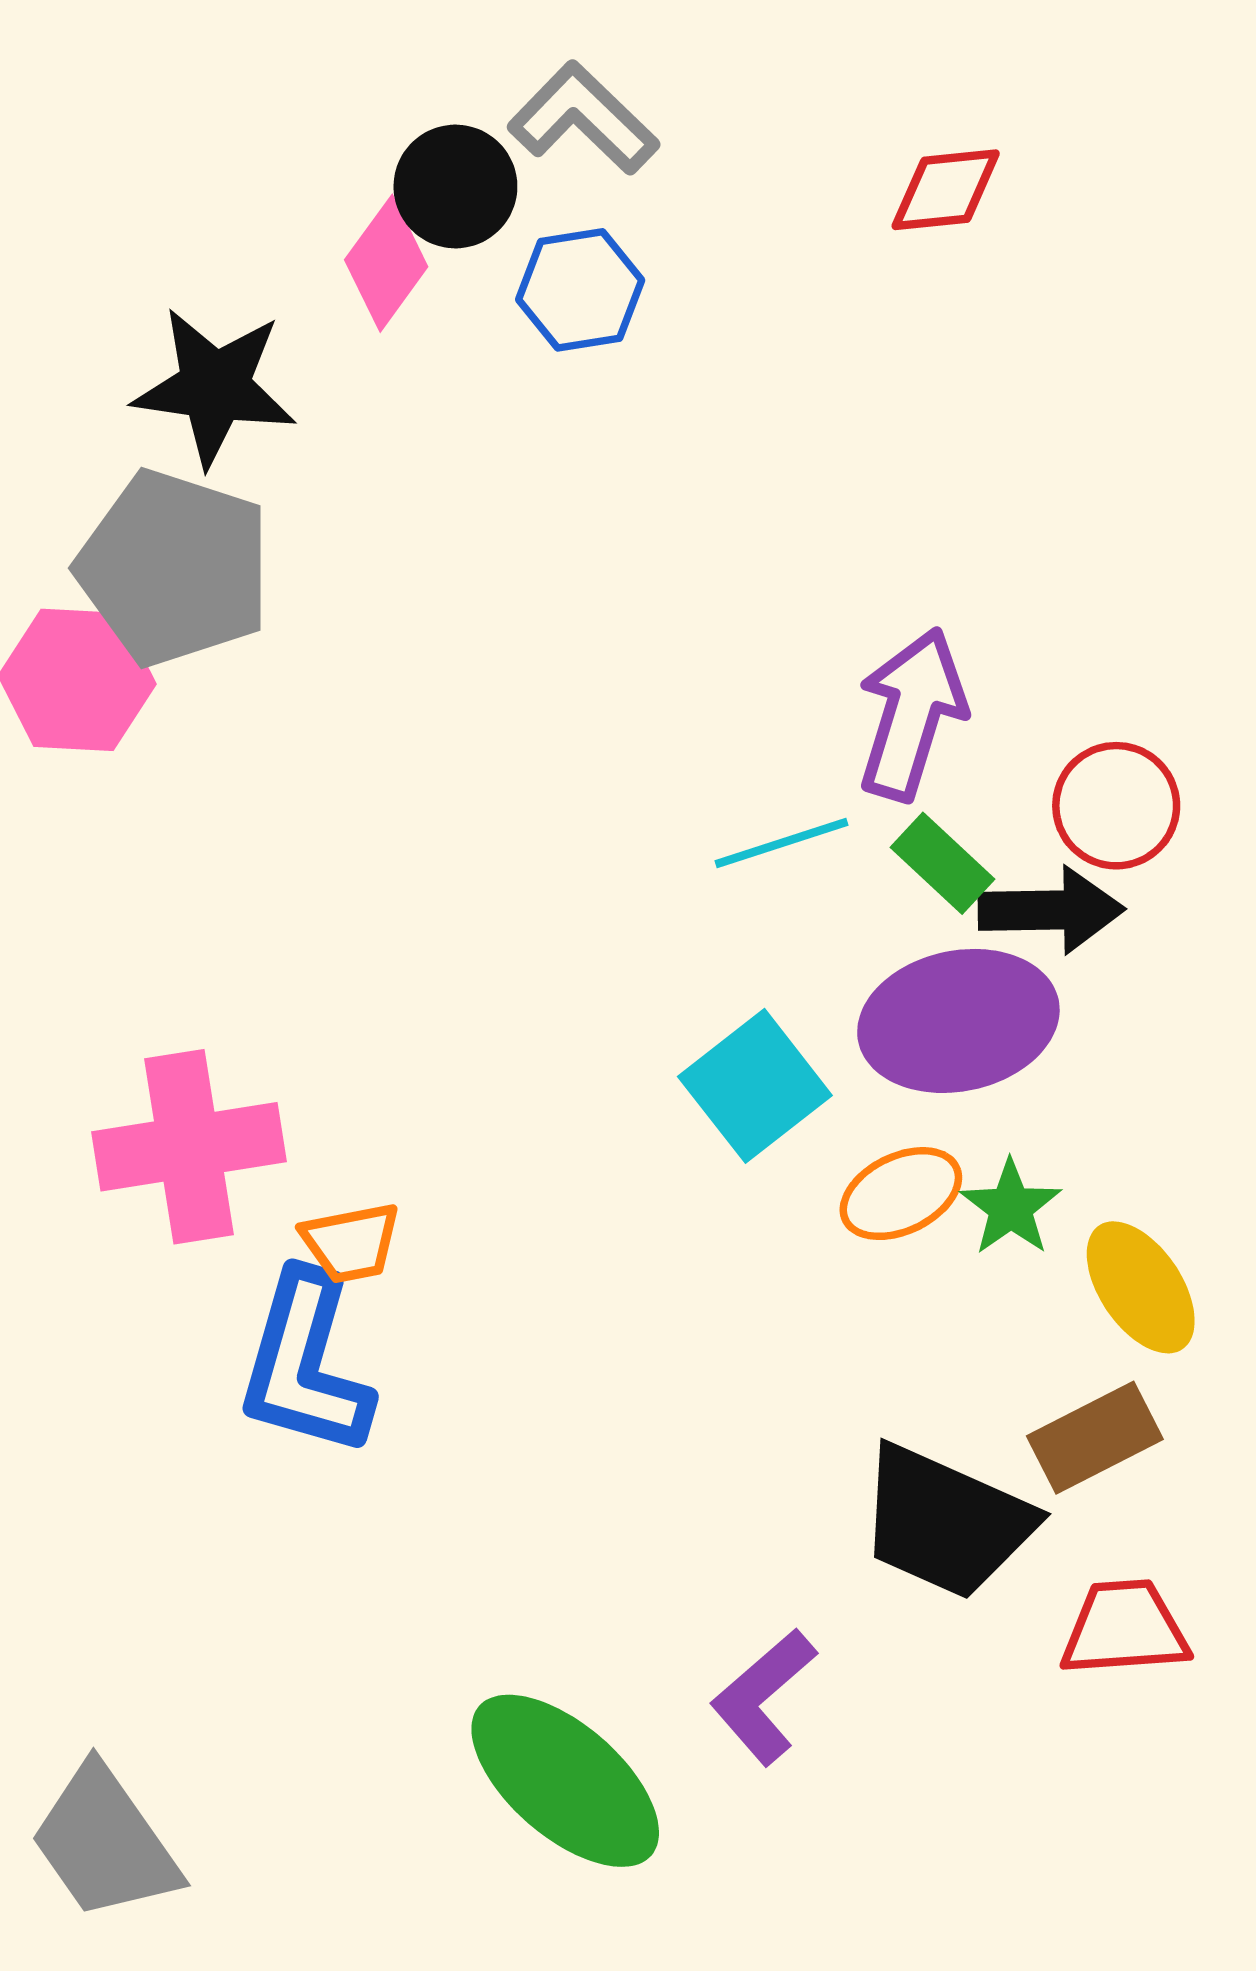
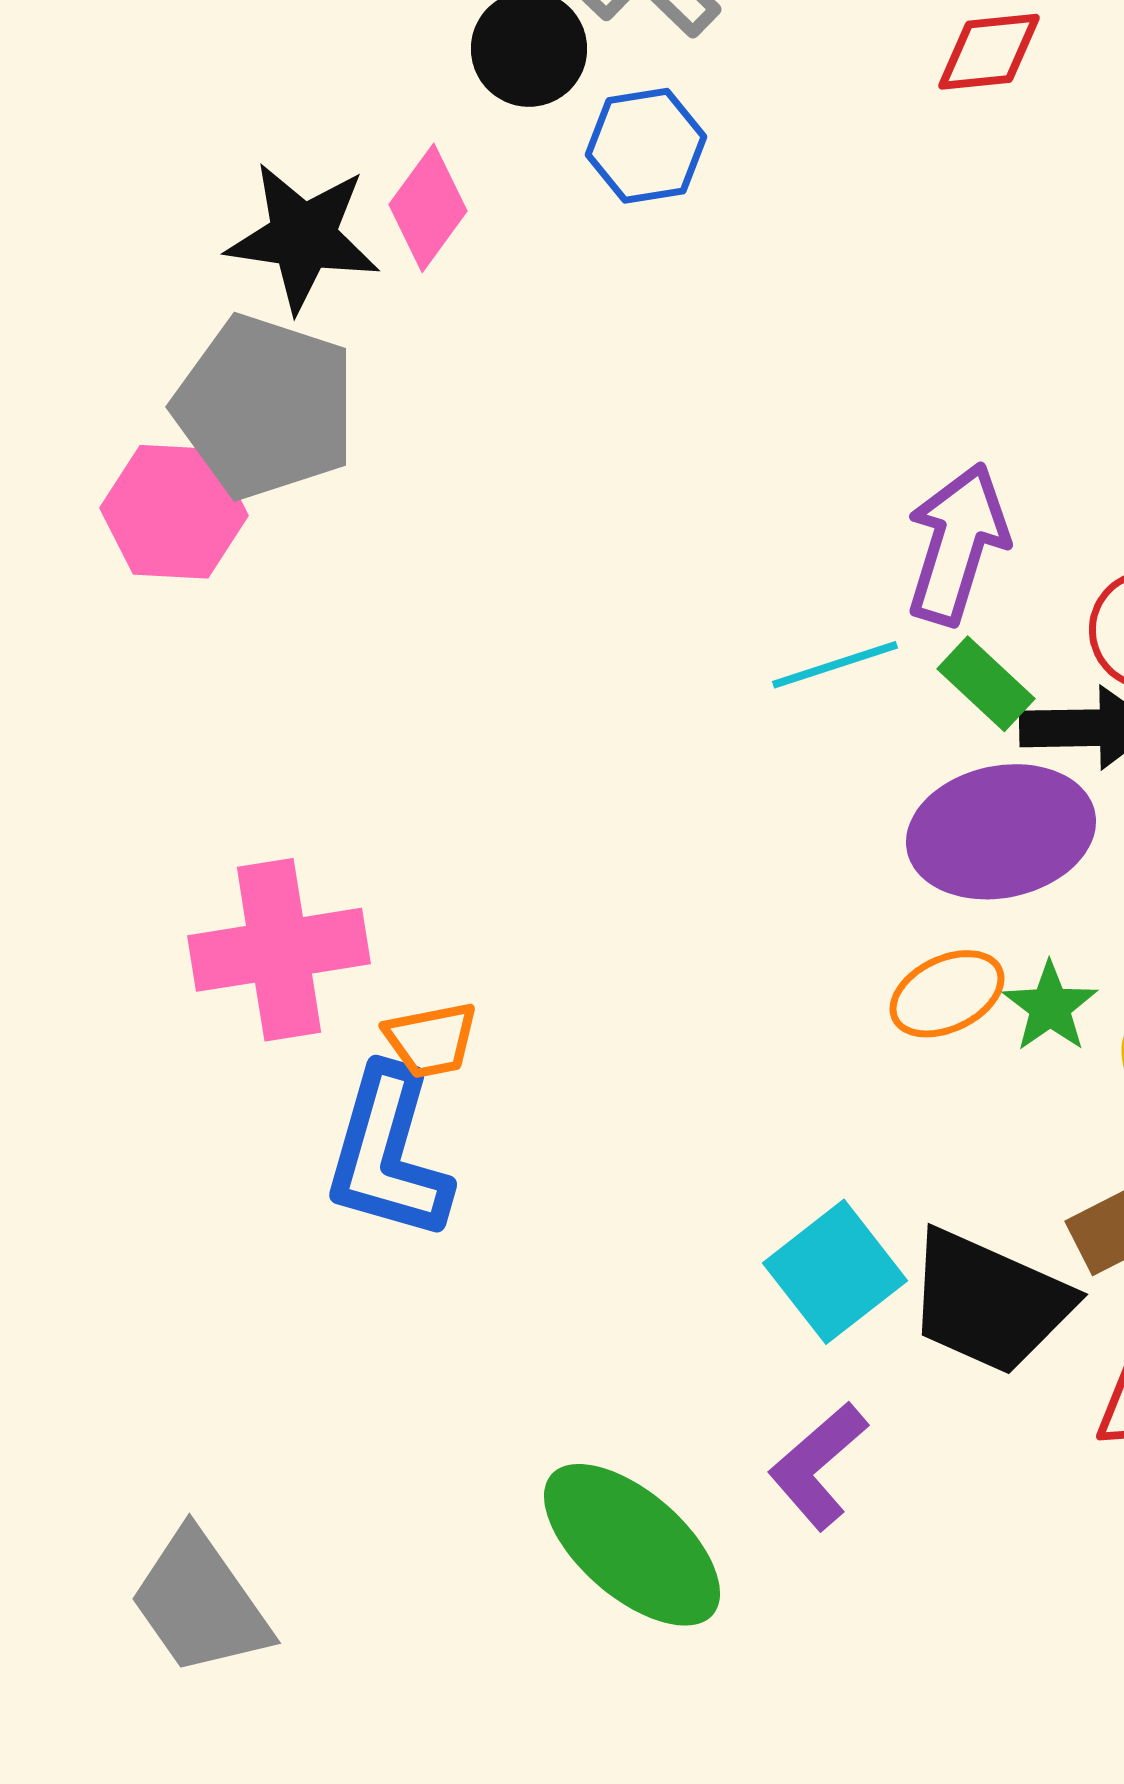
pink diamond: (386, 263) -> (428, 208), moved
cyan square: (755, 1086) -> (835, 1272), moved

